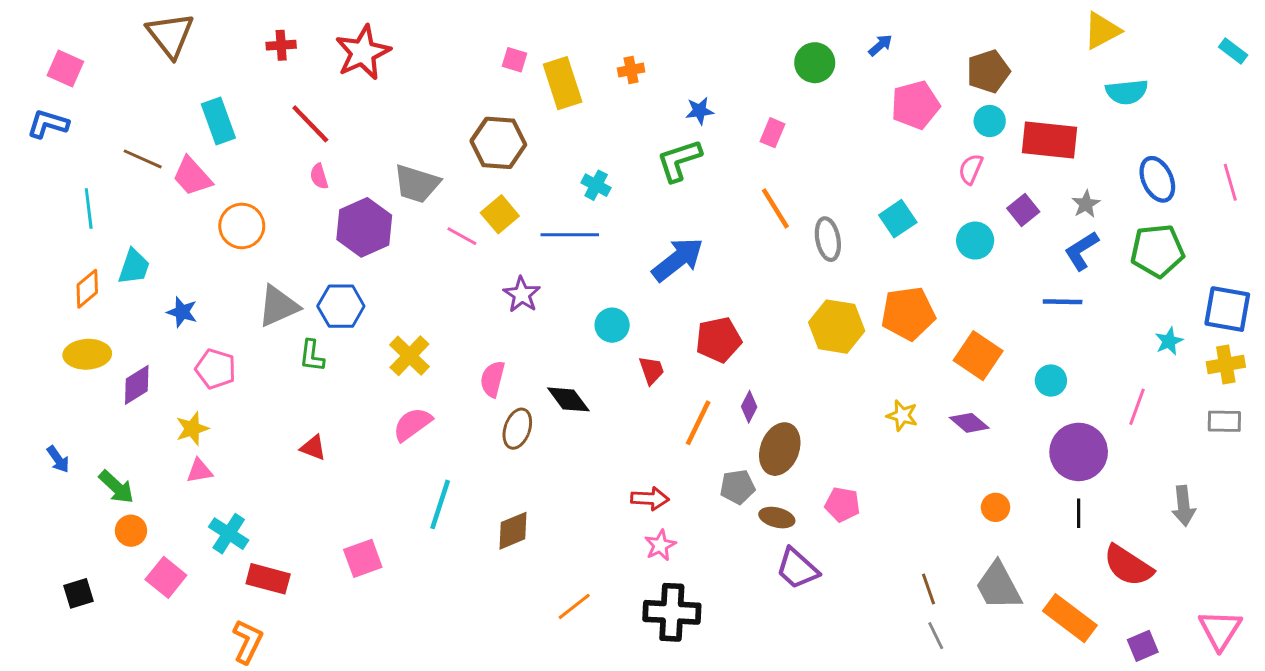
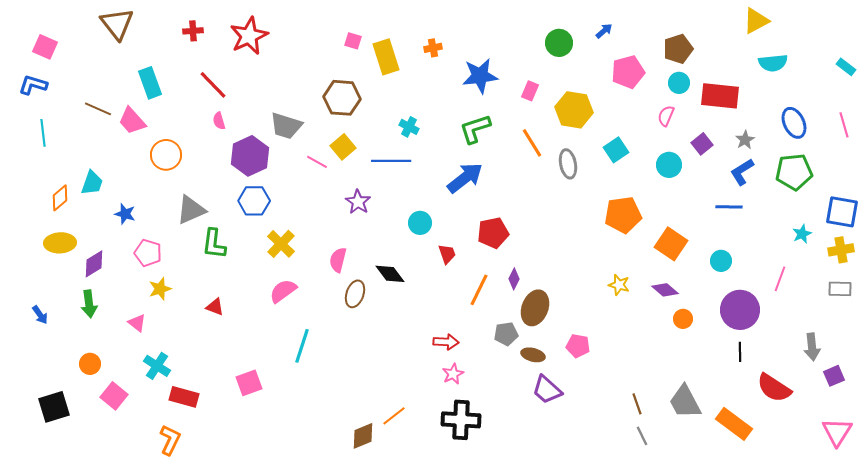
cyan rectangle: (1233, 51) -> (846, 67), moved
blue star: (700, 111) -> (480, 76), size x1.8
green L-shape: (679, 160) -> (475, 129), moved
cyan line: (89, 208) -> (43, 133), moved
blue hexagon: (341, 306) -> (254, 201), moved
yellow hexagon: (837, 327) -> (574, 110), moved
green L-shape: (312, 356) -> (214, 244), size x1.4
yellow star: (192, 429) -> (160, 289), moved
pink triangle: (200, 471) -> (137, 323), turned 48
green arrow: (116, 487) -> (89, 304), moved, turned 40
orange circle: (996, 507) -> (683, 319), moved
brown diamond: (513, 531) -> (363, 436), moved
black square: (78, 593) -> (54, 407), size x1.5
purple square: (1143, 646) -> (834, 376), moved

